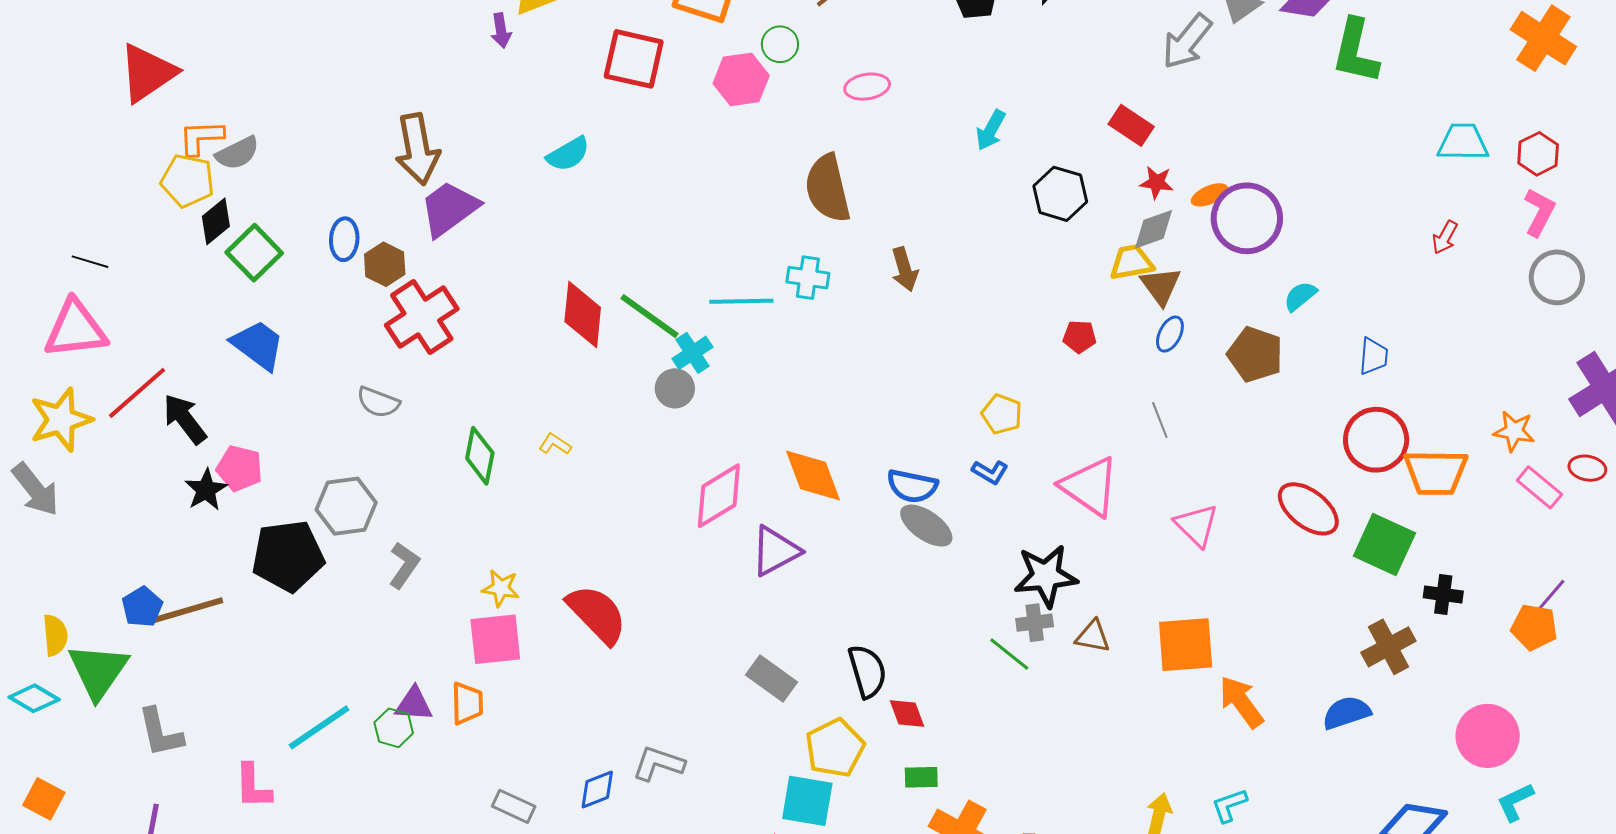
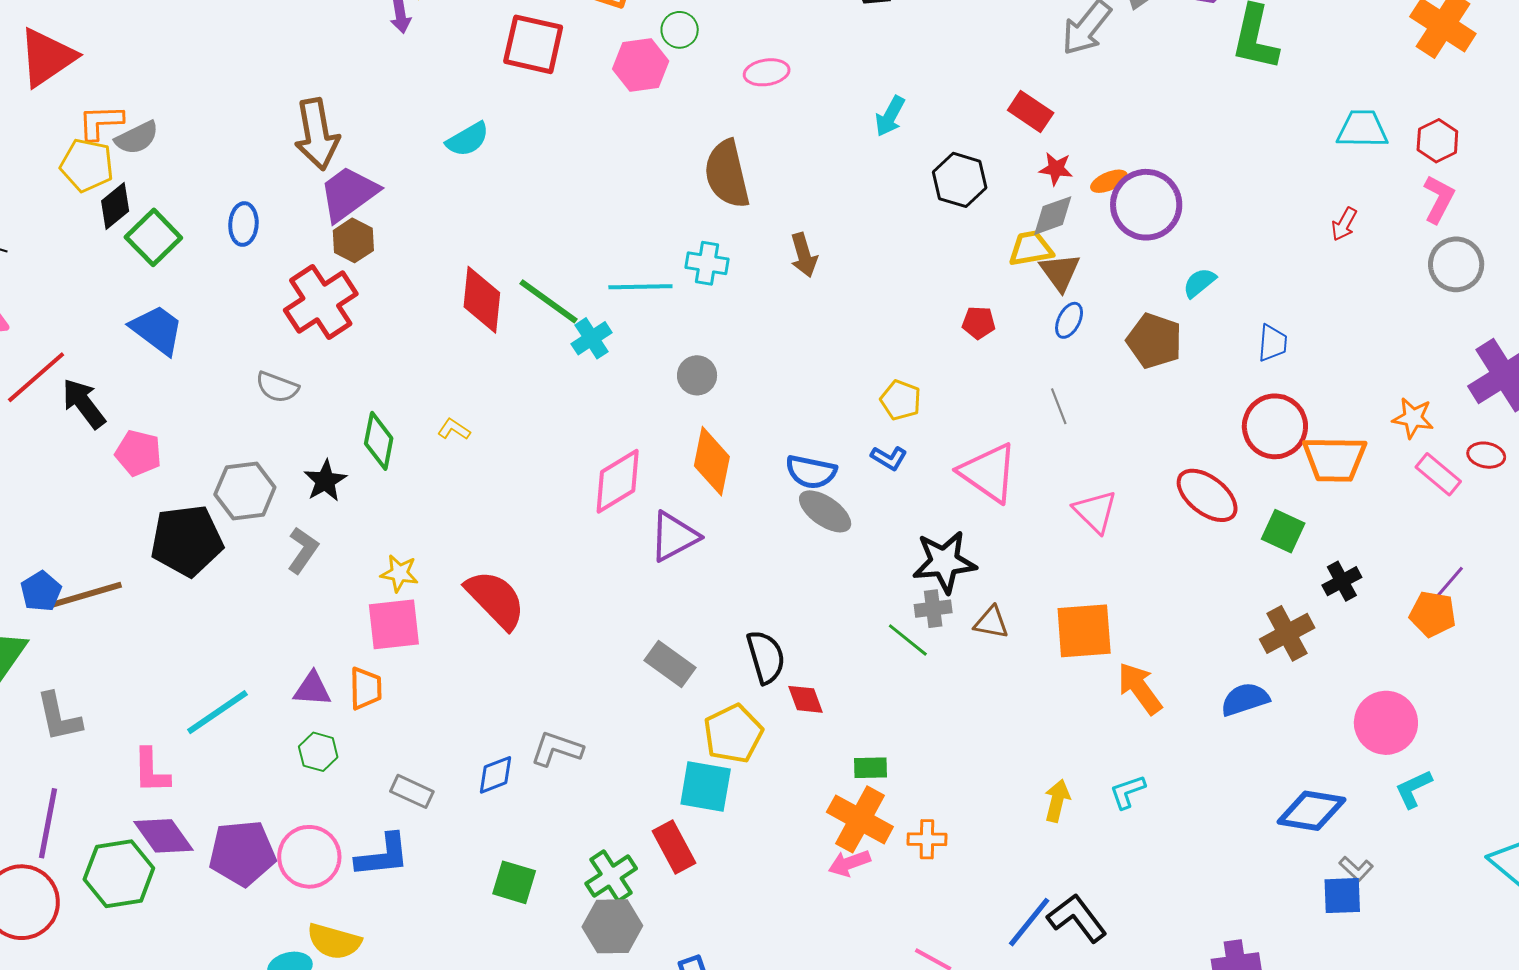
brown hexagon: (385, 264) -> (353, 240), moved
gray circle: (675, 388) -> (697, 375), moved
orange diamond: (813, 476) -> (712, 461), turned 32
black star: (206, 490) -> (325, 481), moved
green square: (1384, 544) -> (1283, 531), size x0.7
black cross: (1443, 594) -> (1342, 581), turned -36
green hexagon: (394, 728) -> (318, 752), moved
green rectangle: (921, 777) -> (871, 768), moved

